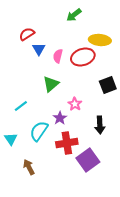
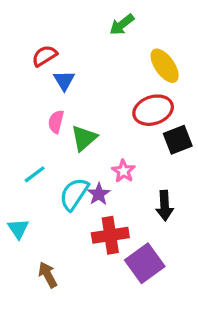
yellow ellipse: (100, 40) -> (165, 66), turned 50
pink semicircle: (58, 56) -> (56, 122), moved
red ellipse: (83, 57) -> (153, 110), moved
cyan semicircle: (39, 131) -> (74, 194), moved

